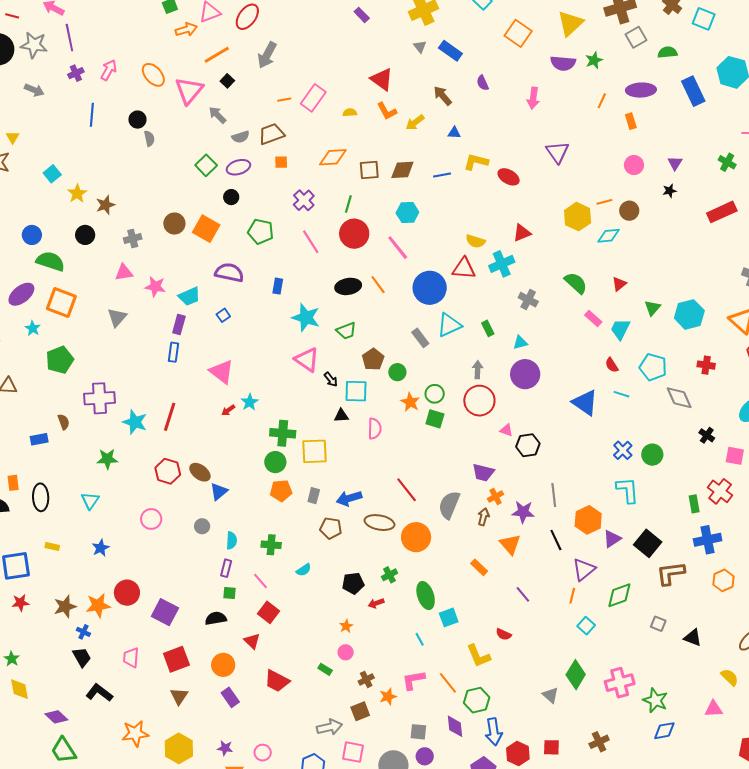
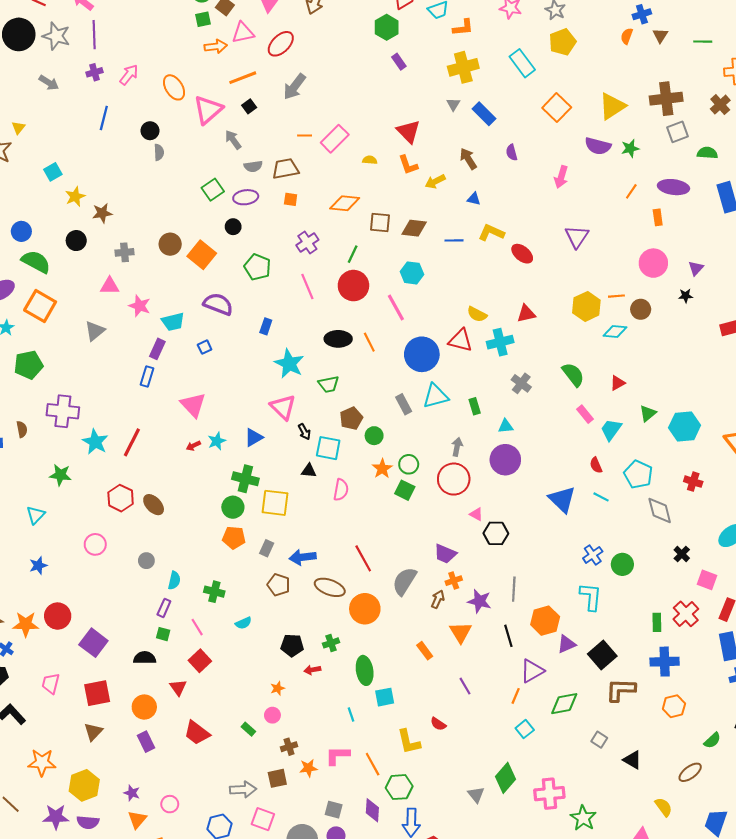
pink circle: (634, 165) -> (653, 263), size x1.4
blue triangle: (219, 492) -> (254, 437), moved

